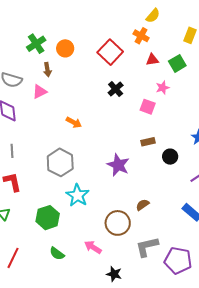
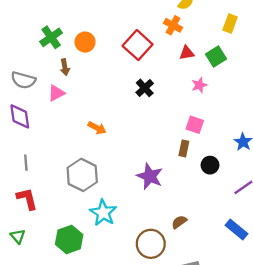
pink square: (148, 107) -> (195, 125), moved
brown rectangle: (148, 142) -> (184, 148), turned -64

